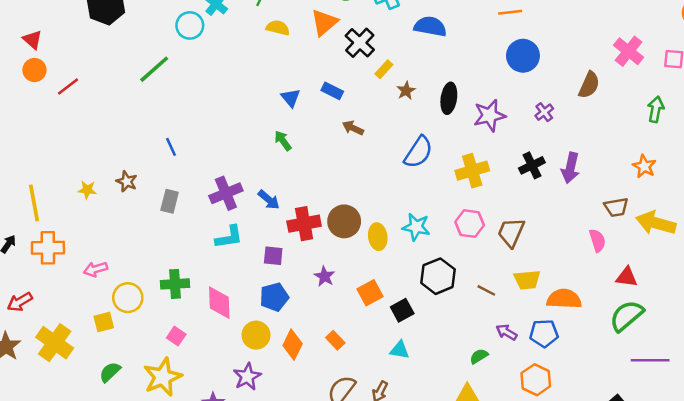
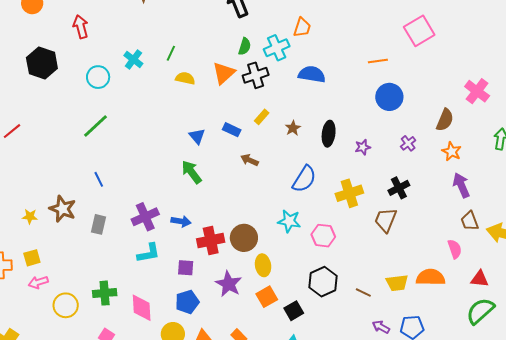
cyan circle: (190, 25) -> (98, 77), moved
black cross: (360, 43) -> (256, 75), moved, turned 30
green line: (154, 69) -> (96, 126), moved
yellow rectangle: (384, 69) -> (262, 117), moved
purple star: (490, 115) -> (363, 147), size x0.6
green arrow: (283, 141) -> (192, 172), size x1.4
orange star: (644, 166) -> (452, 152), moved
purple arrow: (570, 168) -> (461, 185), moved, turned 145
brown star: (127, 181) -> (63, 209), size x1.5
blue arrow: (269, 200) -> (181, 221), turned -30
brown trapezoid: (616, 207) -> (470, 221), turned 80
pink hexagon: (470, 224) -> (323, 236), moved
cyan star: (416, 227) -> (289, 221), moved
brown trapezoid: (511, 232) -> (386, 220), moved
yellow ellipse: (378, 237) -> (263, 265), moved
purple star: (324, 276) -> (229, 284), size x1.5
orange semicircle: (564, 299) -> (431, 277), moved
yellow square: (104, 322) -> (32, 258), moved

